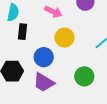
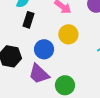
green circle: (84, 76) -> (65, 85), moved

